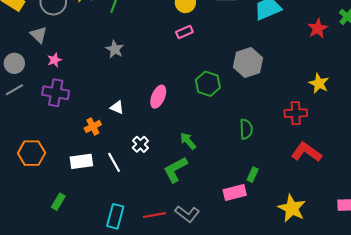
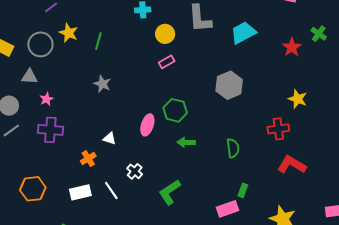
gray triangle: (39, 35) -> (29, 77), turned -36
green hexagon: (208, 84) -> (175, 110), moved
green arrow: (188, 141) -> (186, 142), moved, turned -42

